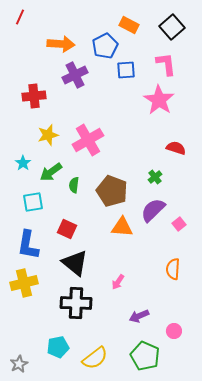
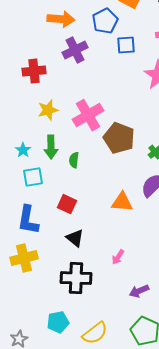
cyan star: (23, 163) -> (23, 150), moved
green arrow: (51, 172) -> (51, 147), turned -55
brown pentagon: (112, 191) -> (119, 138), moved
black triangle: (75, 263) -> (75, 238), size x0.7

